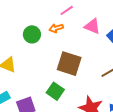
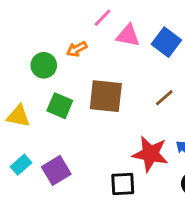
pink line: (67, 10) -> (102, 18), moved
green square: (55, 91) -> (60, 106), moved

